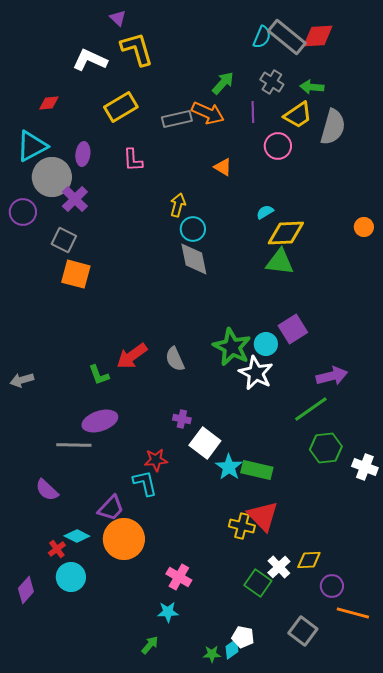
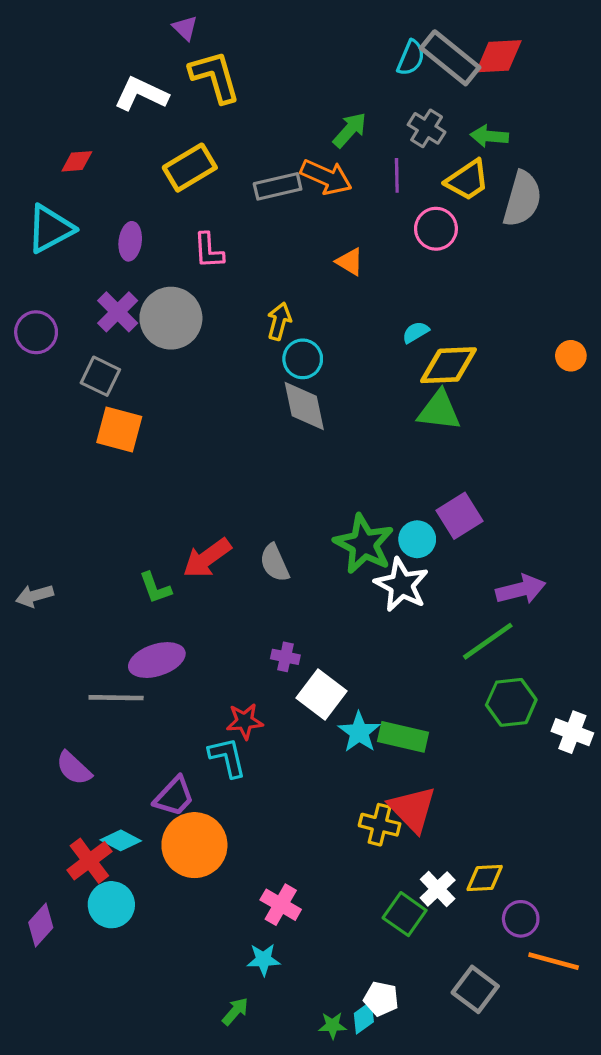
gray circle: (52, 177) -> (171, 318), moved
red cross: (57, 549) -> (89, 861), size x1.6

